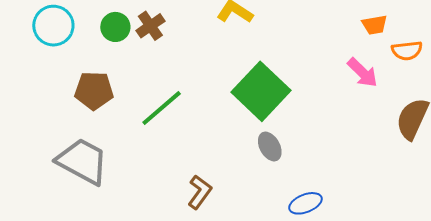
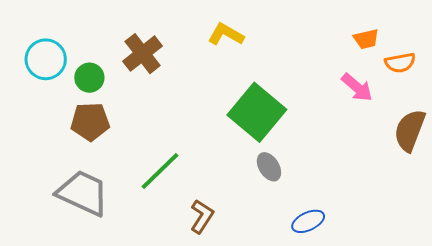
brown cross: (150, 26) -> (143, 54), size x1.4
green circle: (115, 27) -> (89, 78), moved
green line: (162, 108) -> (160, 171), moved

